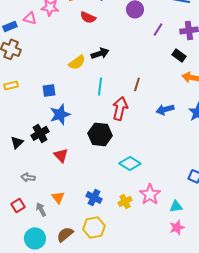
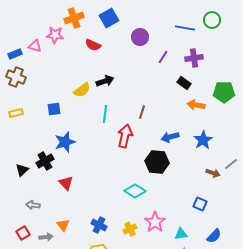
blue square: (49, 90) -> (54, 109), moved
black hexagon: (100, 134) -> (157, 162), moved
gray arrow: (41, 209) -> (46, 237), turned 112

